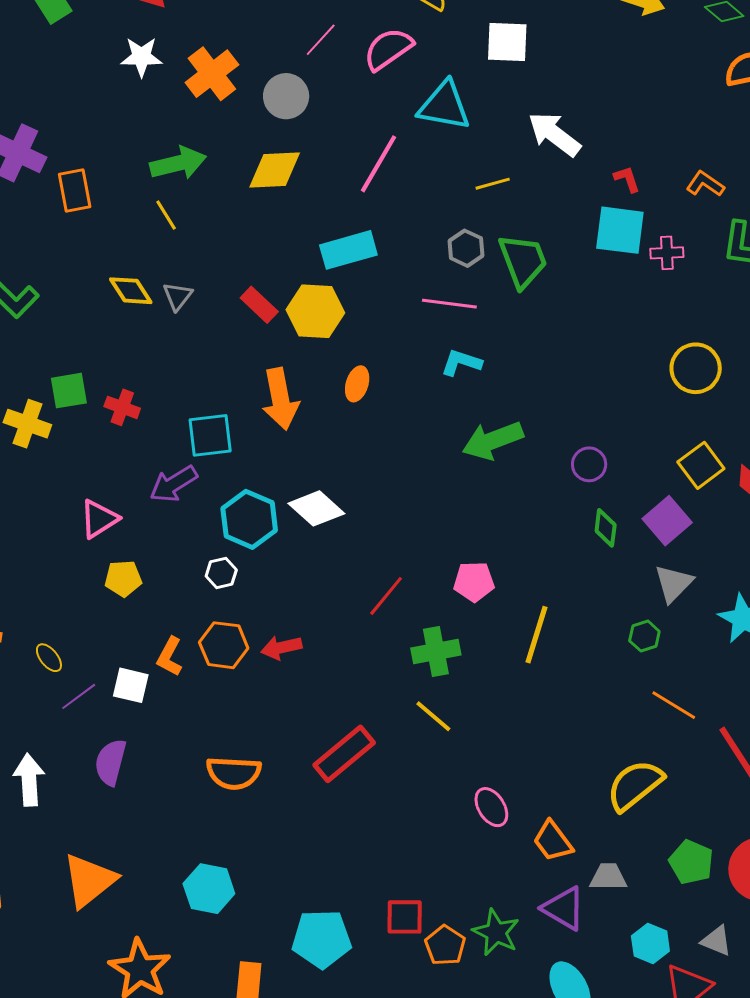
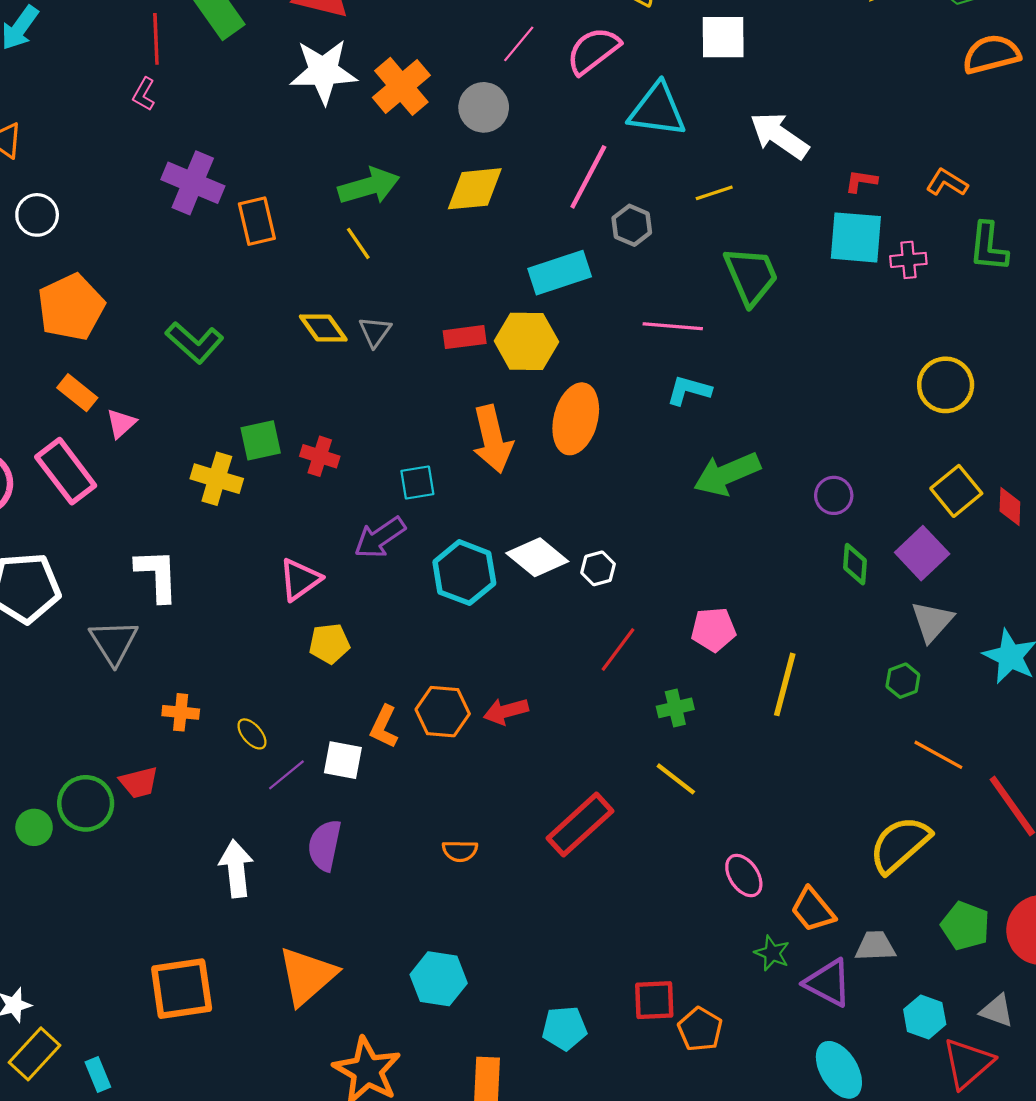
white star: (141, 57) -> (323, 71), size x1.5
red L-shape: (627, 179) -> (861, 181), turned -60
gray hexagon: (466, 248) -> (632, 225), moved
red rectangle: (259, 305) -> (465, 337), turned -48
orange ellipse: (357, 384) -> (576, 419), size x1.8
cyan square: (210, 435) -> (417, 483), size x0.7
white hexagon: (221, 573) -> (598, 568), moved
green cross: (436, 652) -> (675, 708), size x0.7
orange semicircle: (234, 773) -> (460, 851), size x0.6
green star: (496, 932) -> (772, 953), moved, size x0.7
cyan pentagon: (322, 939) -> (564, 1028), size x0.7

